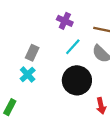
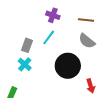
cyan line: (73, 47) -> (49, 37), moved

